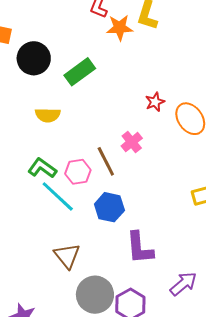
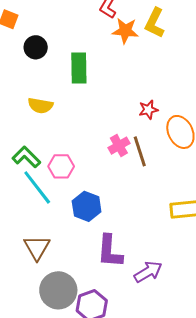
black circle: (34, 58) -> (36, 47), size x0.7
green rectangle: (80, 72) -> (79, 68), turned -64
brown line: (106, 161) -> (140, 151), moved
purple arrow: (183, 284) -> (148, 272), moved

